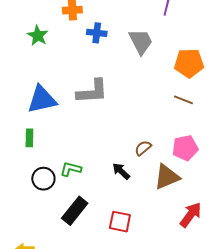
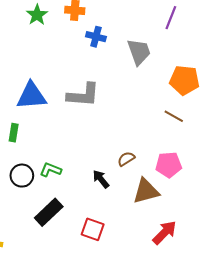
green star: (38, 36) -> (37, 15), moved

